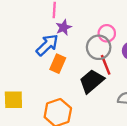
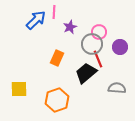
purple star: (64, 27) -> (70, 27), moved
blue arrow: (47, 45) -> (36, 20), moved

